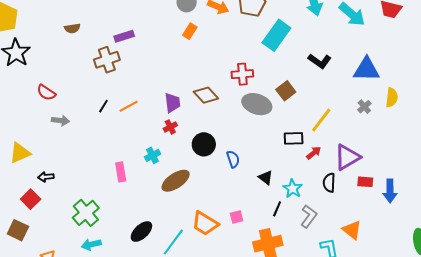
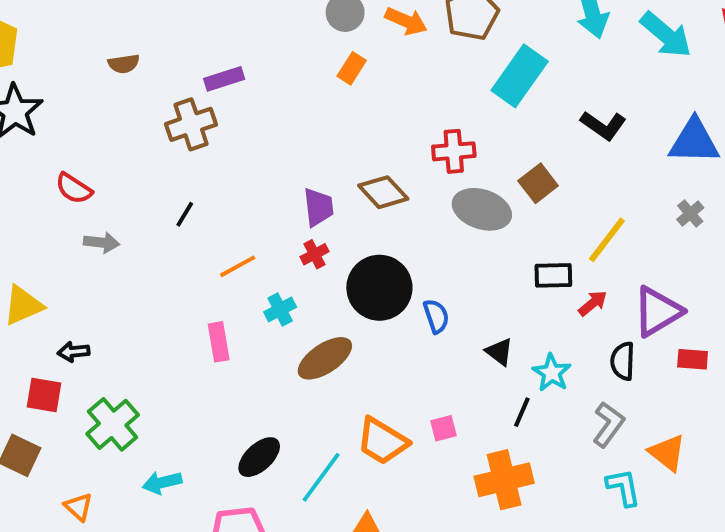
orange line: (129, 106) -> (238, 266), moved
black circle: (204, 144) -> (379, 288), size x1.4
red square: (31, 199) -> (44, 395), turned -36
green cross: (86, 213) -> (113, 424), moved
gray L-shape: (309, 216) -> (608, 424), moved

